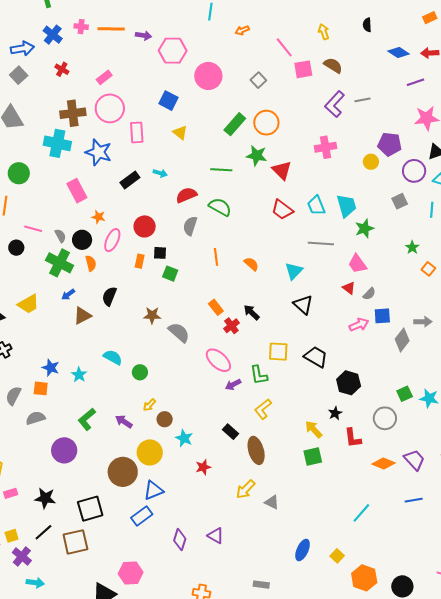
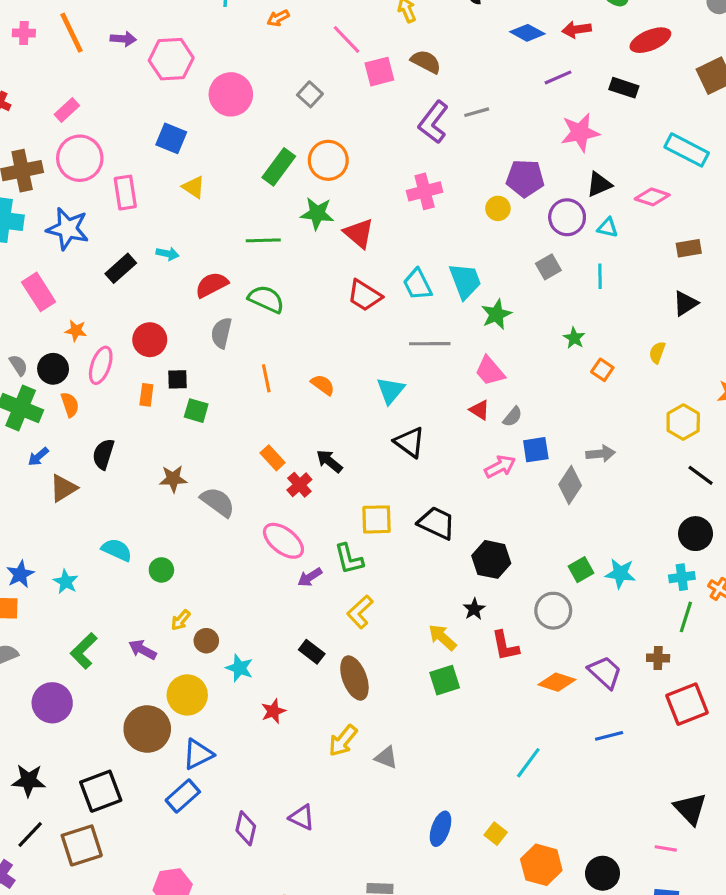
orange line: (111, 29) -> (71, 33), turned 68
blue star: (51, 368) -> (20, 574), turned 30

